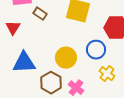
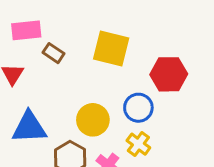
yellow cross: (107, 74) -> (138, 144), moved

